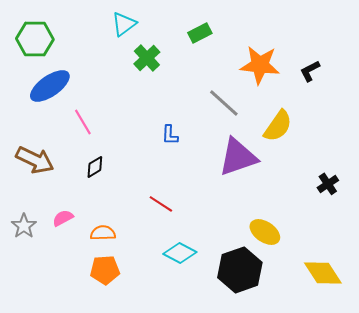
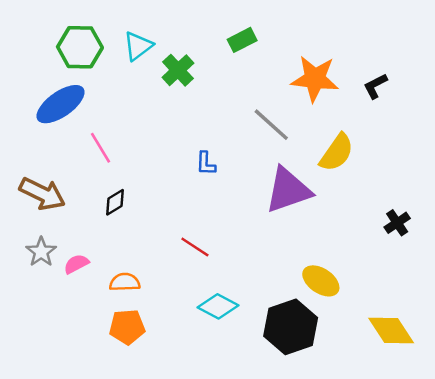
cyan triangle: (124, 24) -> (138, 46), moved
green hexagon: (35, 39) -> (80, 47), moved
gray star: (24, 226) -> (41, 252), moved

